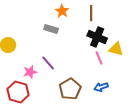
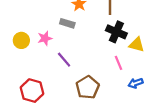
pink line: (99, 58) -> (119, 63), moved
pink star: (30, 72) -> (45, 38), moved
blue arrow: (101, 87) -> (136, 83), moved

